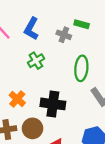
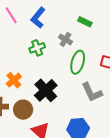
gray cross: (64, 35) -> (65, 39), moved
black cross: (53, 104) -> (46, 90), turned 30

